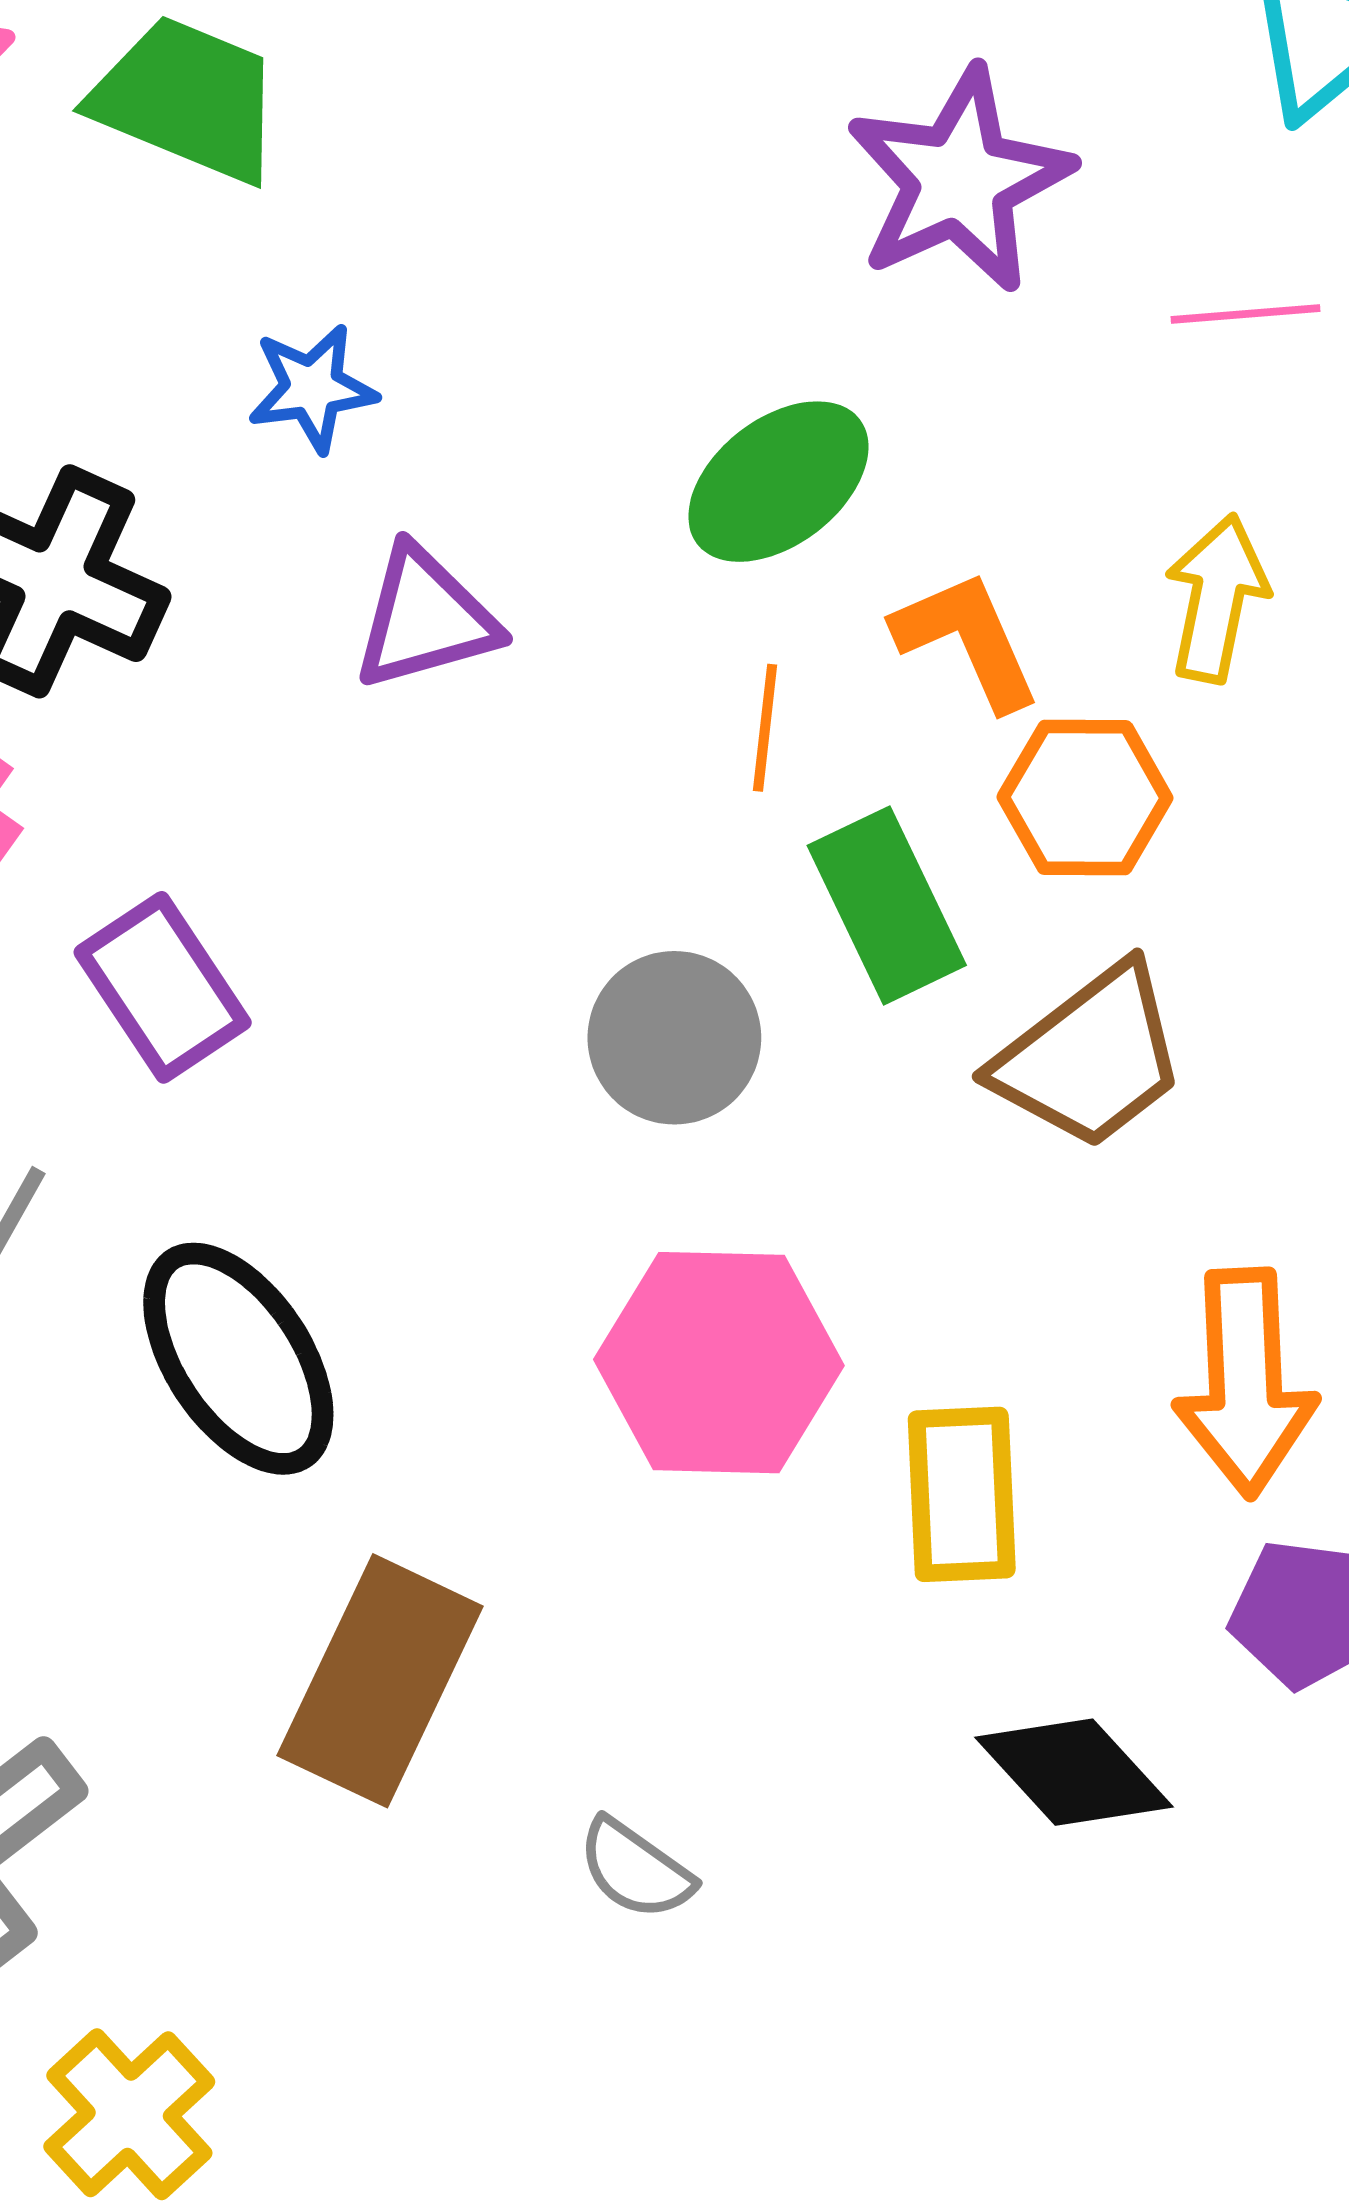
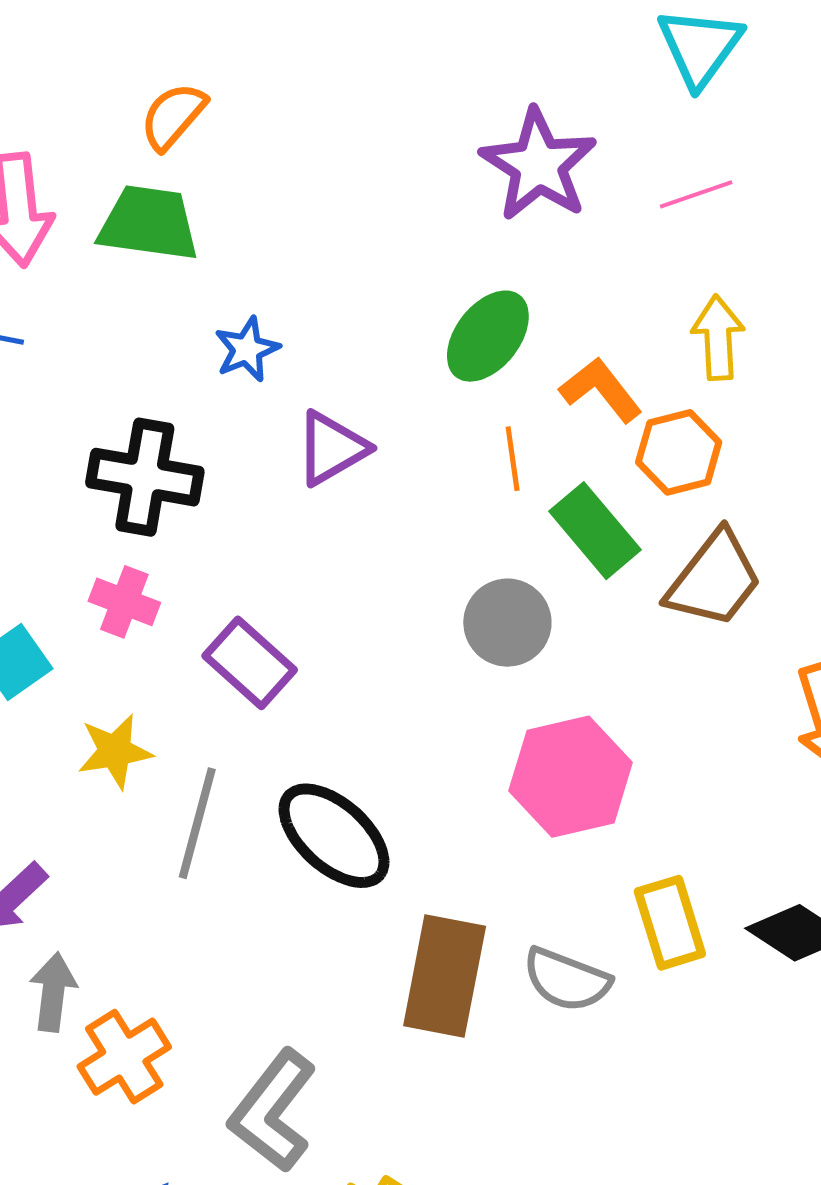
yellow rectangle: (962, 1494) -> (670, 923), moved
gray semicircle: (635, 1869) -> (567, 980), moved, size x1.4

